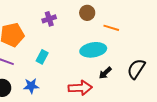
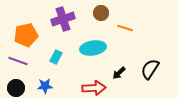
purple cross: (49, 19) -> (63, 19), size x1.6
cyan ellipse: (93, 50) -> (93, 48), moved

